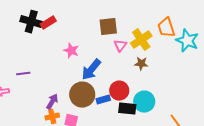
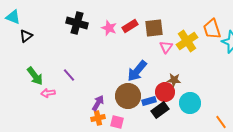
red rectangle: (48, 23) -> (130, 26), moved
pink star: (71, 51) -> (109, 28), moved
brown star: (141, 64) -> (174, 80), moved
purple line: (23, 74) -> (69, 75), turned 56
black rectangle: (127, 109) -> (160, 110), moved, turned -42

